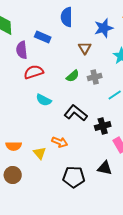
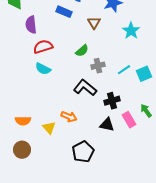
blue rectangle: (43, 37) -> (64, 12), moved
gray cross: (95, 77) -> (98, 66), moved
cyan semicircle: (44, 100) -> (43, 69), moved
black triangle: (105, 168) -> (107, 125), moved
black pentagon: (74, 177) -> (83, 152), turned -30

